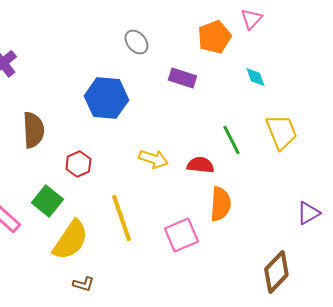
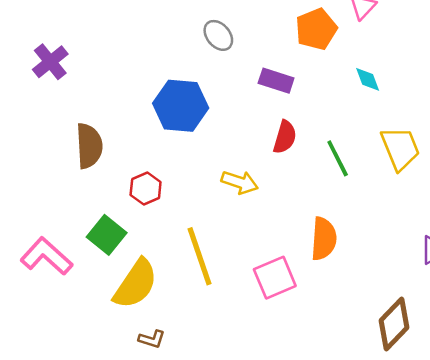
red semicircle: (200, 165) -> (285, 137), moved, turned 100

